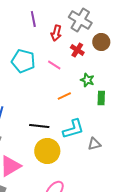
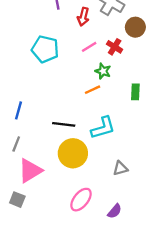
red cross: (77, 50) -> (115, 47), moved
pink line: (54, 65) -> (89, 47), moved, turned -64
green star: (87, 80) -> (103, 71), moved
gray triangle: (94, 144) -> (120, 168), moved

